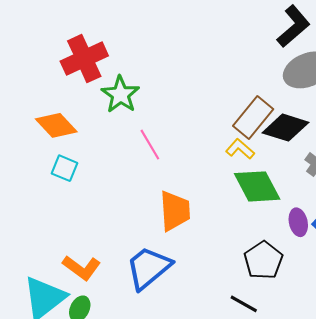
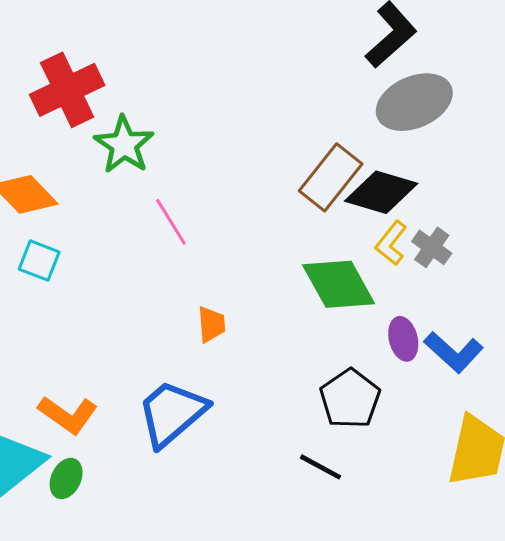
yellow L-shape: (240, 149) -> (391, 243), moved, turned -92
orange trapezoid: (175, 211) -> (211, 324), size x0.6

